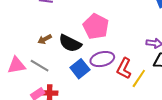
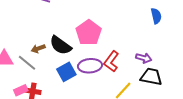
brown arrow: (45, 39) -> (38, 49), moved
red L-shape: (124, 68) -> (111, 61), moved

